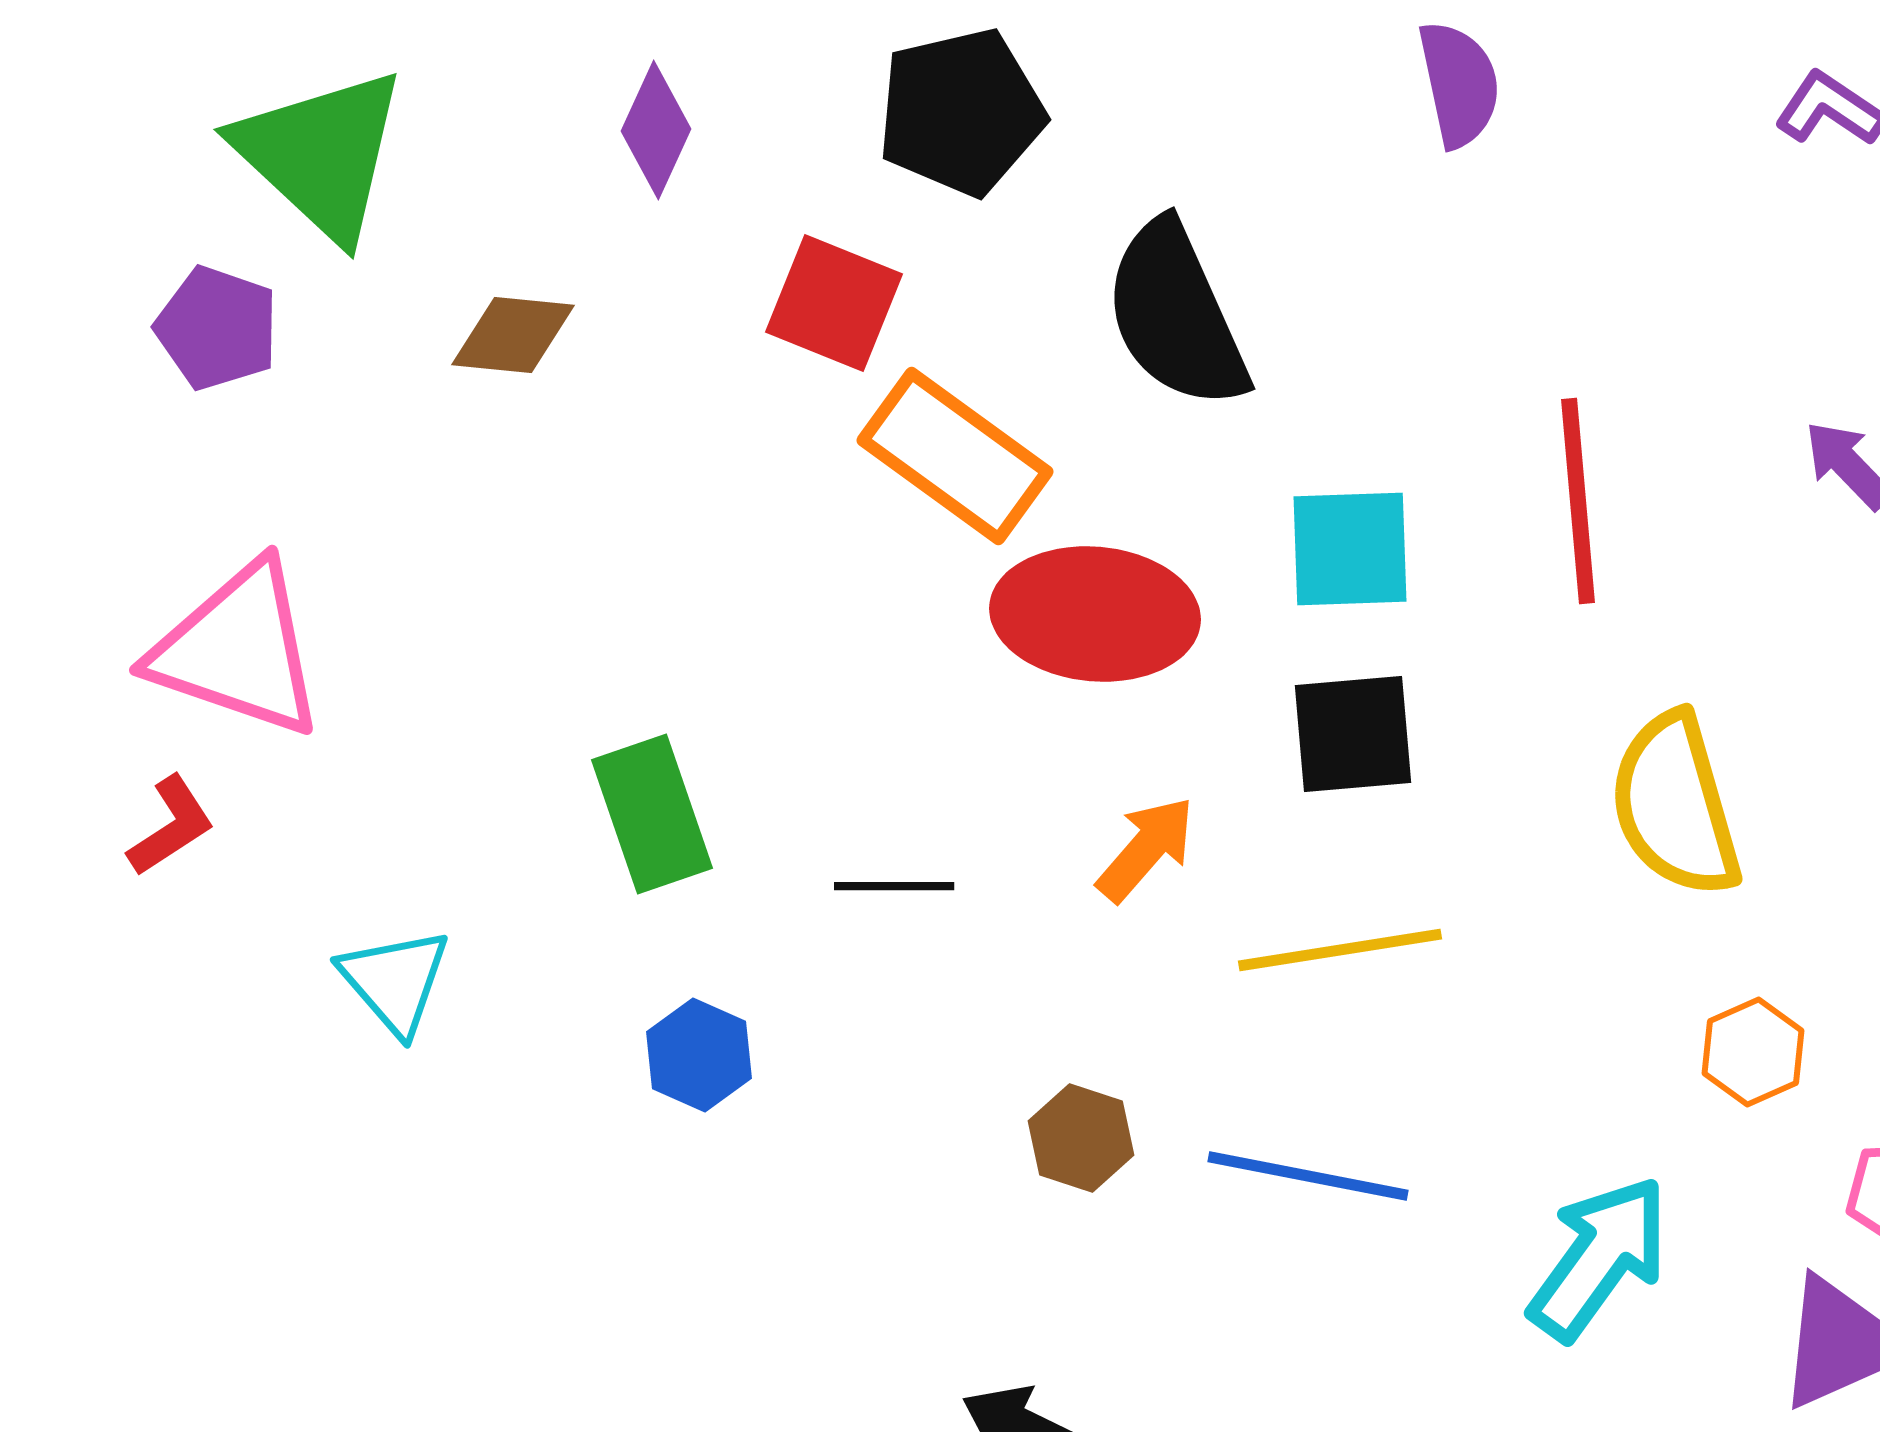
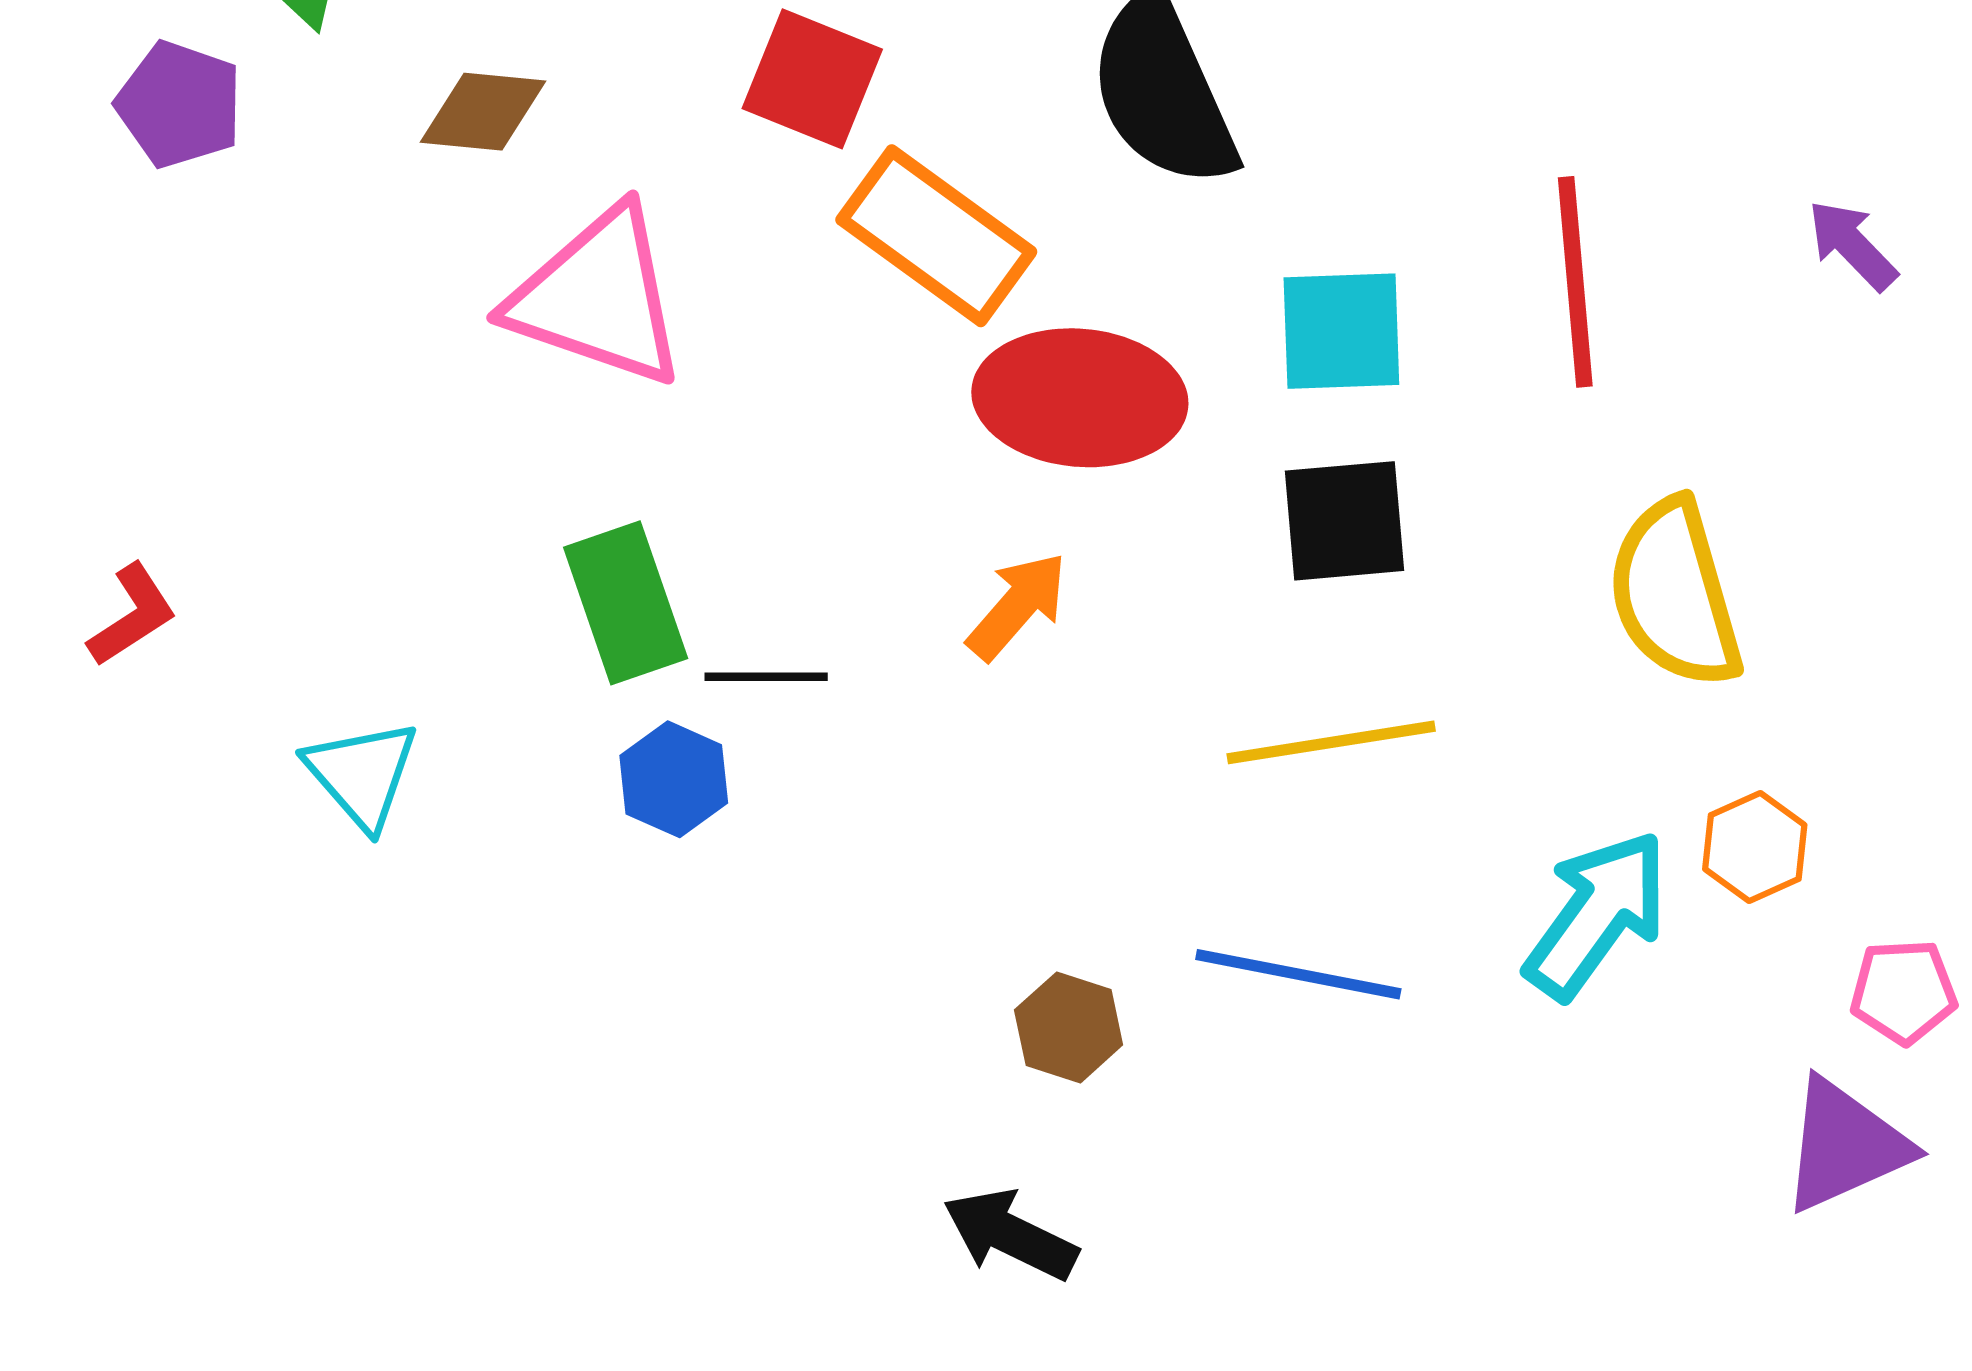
pink triangle: (238, 650) -> (598, 297), moved
orange arrow: (1146, 849) -> (1017, 606), moved
black line: (894, 886) -> (766, 677), moved
blue hexagon: (699, 1055) -> (674, 779), moved
brown hexagon: (1081, 1138) -> (1069, 1027), moved
cyan arrow: (1599, 1258) -> (1597, 915), moved

